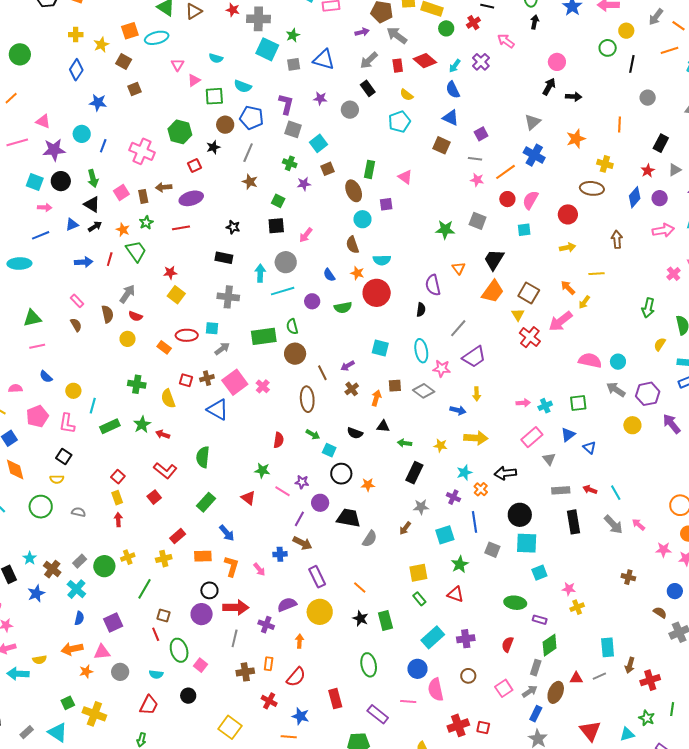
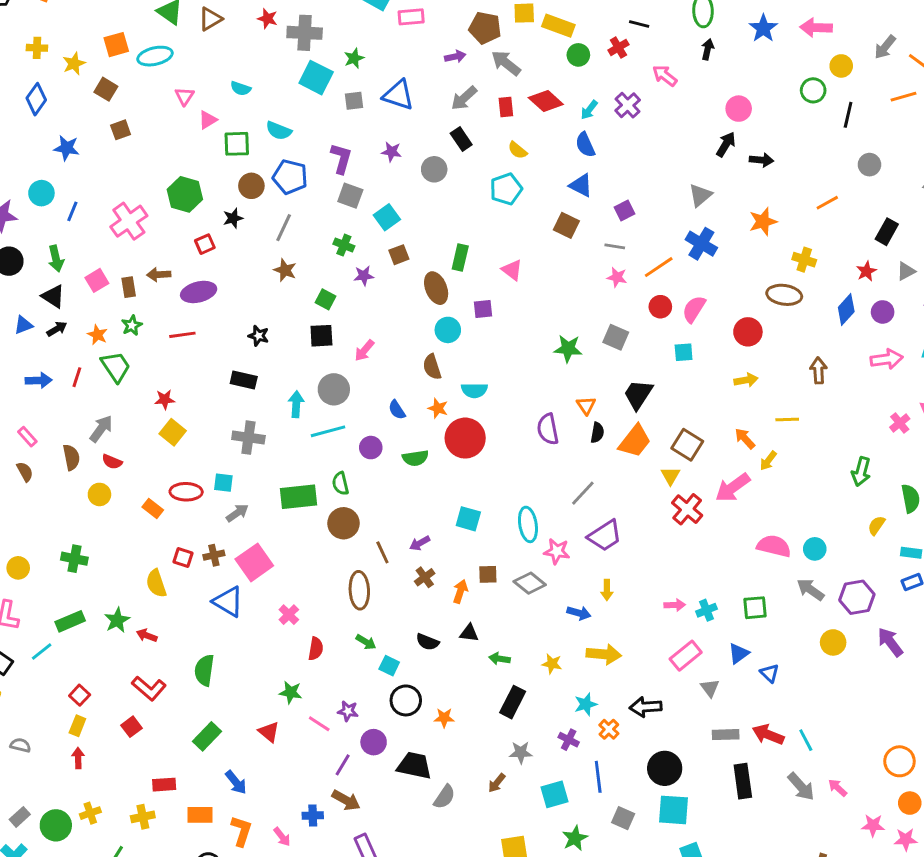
orange line: (620, 124) -> (827, 203), turned 56
pink cross: (142, 151) -> (129, 221), turned 30
black semicircle: (421, 310) -> (597, 433), moved
green cross: (137, 384) -> (74, 559), moved
pink cross: (263, 386) -> (289, 615), moved
cyan line: (93, 406) -> (42, 652), moved, turned 35
red arrow: (590, 490) -> (768, 735), size x1.5
yellow rectangle: (117, 498) -> (77, 726), turned 40
red rectangle: (178, 536) -> (164, 785), turned 35

